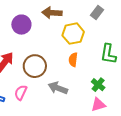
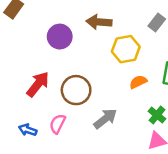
orange semicircle: (73, 60) -> (138, 82), moved, turned 56
gray arrow: (58, 88) -> (105, 119), turned 120

